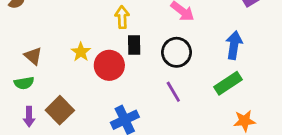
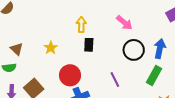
black circle: (177, 52) -> (134, 50), moved
red circle: (109, 65) -> (70, 75), moved
green rectangle: (228, 83) -> (154, 75), turned -30

